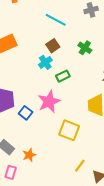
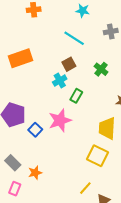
green rectangle: (63, 76) -> (76, 96), turned -40
yellow square: (69, 130) -> (98, 156), moved

